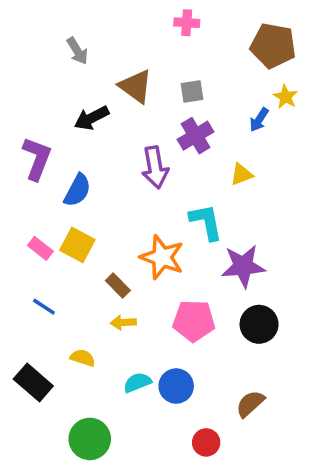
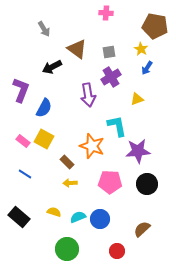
yellow star: (285, 97) -> (141, 49), moved
yellow semicircle: (83, 358) -> (54, 212), moved
green circle: (90, 439) -> (67, 249), moved

